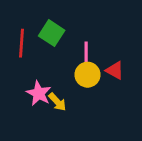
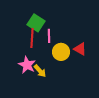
red line: (21, 43) -> (32, 38), moved
pink line: (86, 52) -> (49, 36), moved

